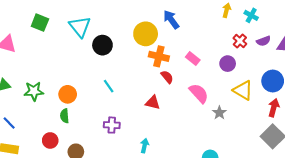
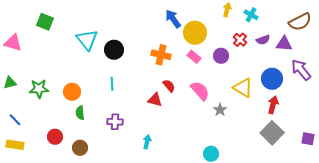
cyan triangle: (80, 27) -> (87, 40), moved
yellow circle: (146, 34) -> (195, 33), moved
black circle: (102, 45) -> (114, 50), moved
purple circle: (228, 64) -> (221, 56), moved
red semicircle: (167, 77) -> (169, 86), moved
cyan line: (109, 86) -> (112, 84), turned 32
green semicircle: (65, 116) -> (80, 113), moved

